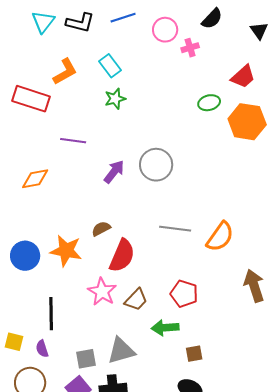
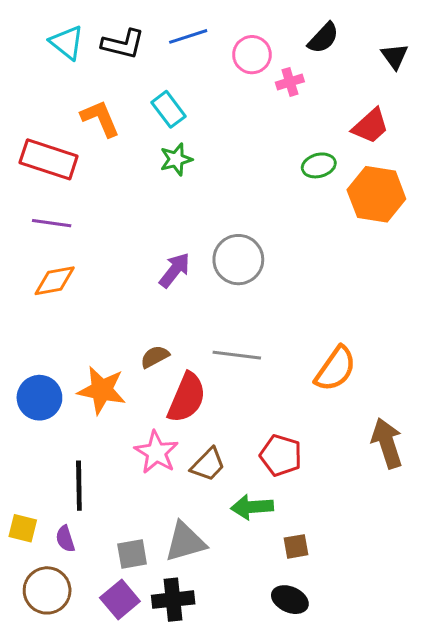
cyan triangle: (43, 22) -> (67, 42), turned -30
orange L-shape: (65, 72) -> (100, 118), turned -84
purple line: (73, 141) -> (52, 223), moved
gray line: (175, 229) -> (237, 355), moved

